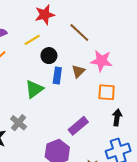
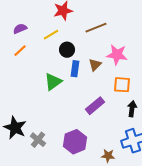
brown line: (79, 33) -> (96, 28), turned -65
gray cross: (19, 123) -> (38, 140), moved
purple rectangle: (78, 126) -> (95, 106), moved

